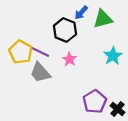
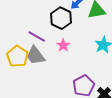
yellow pentagon: (21, 52) -> (17, 56), moved

